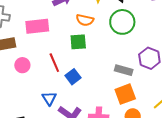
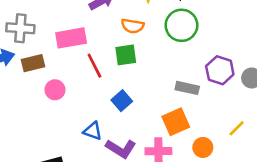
red line: (54, 63) -> (94, 66), moved
orange square: (125, 94) -> (176, 122), moved
blue triangle: (49, 98) -> (93, 131), turned -35

